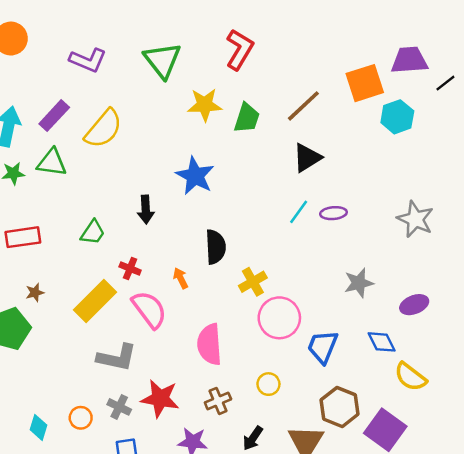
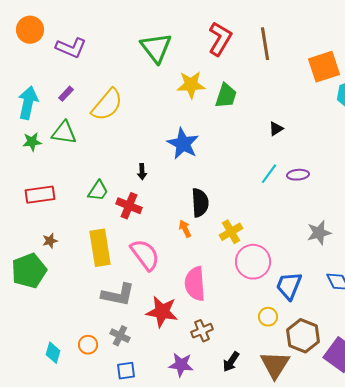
purple L-shape: (88, 60) -> (71, 48), moved
brown line: (303, 106) -> (265, 44), moved, turned -56
purple rectangle: (54, 116) -> (66, 94), size x0.6
black triangle: (307, 158) -> (276, 129), size x0.6
black arrow: (146, 209) -> (142, 172), size x0.7
red cross: (130, 268) -> (129, 206), moved, size x1.4
orange arrow: (181, 278) -> (185, 229), moved
yellow rectangle: (95, 301) -> (100, 248), turned -54
yellow circle: (268, 384) -> (268, 317), moved
red star: (160, 399) -> (162, 312), moved

